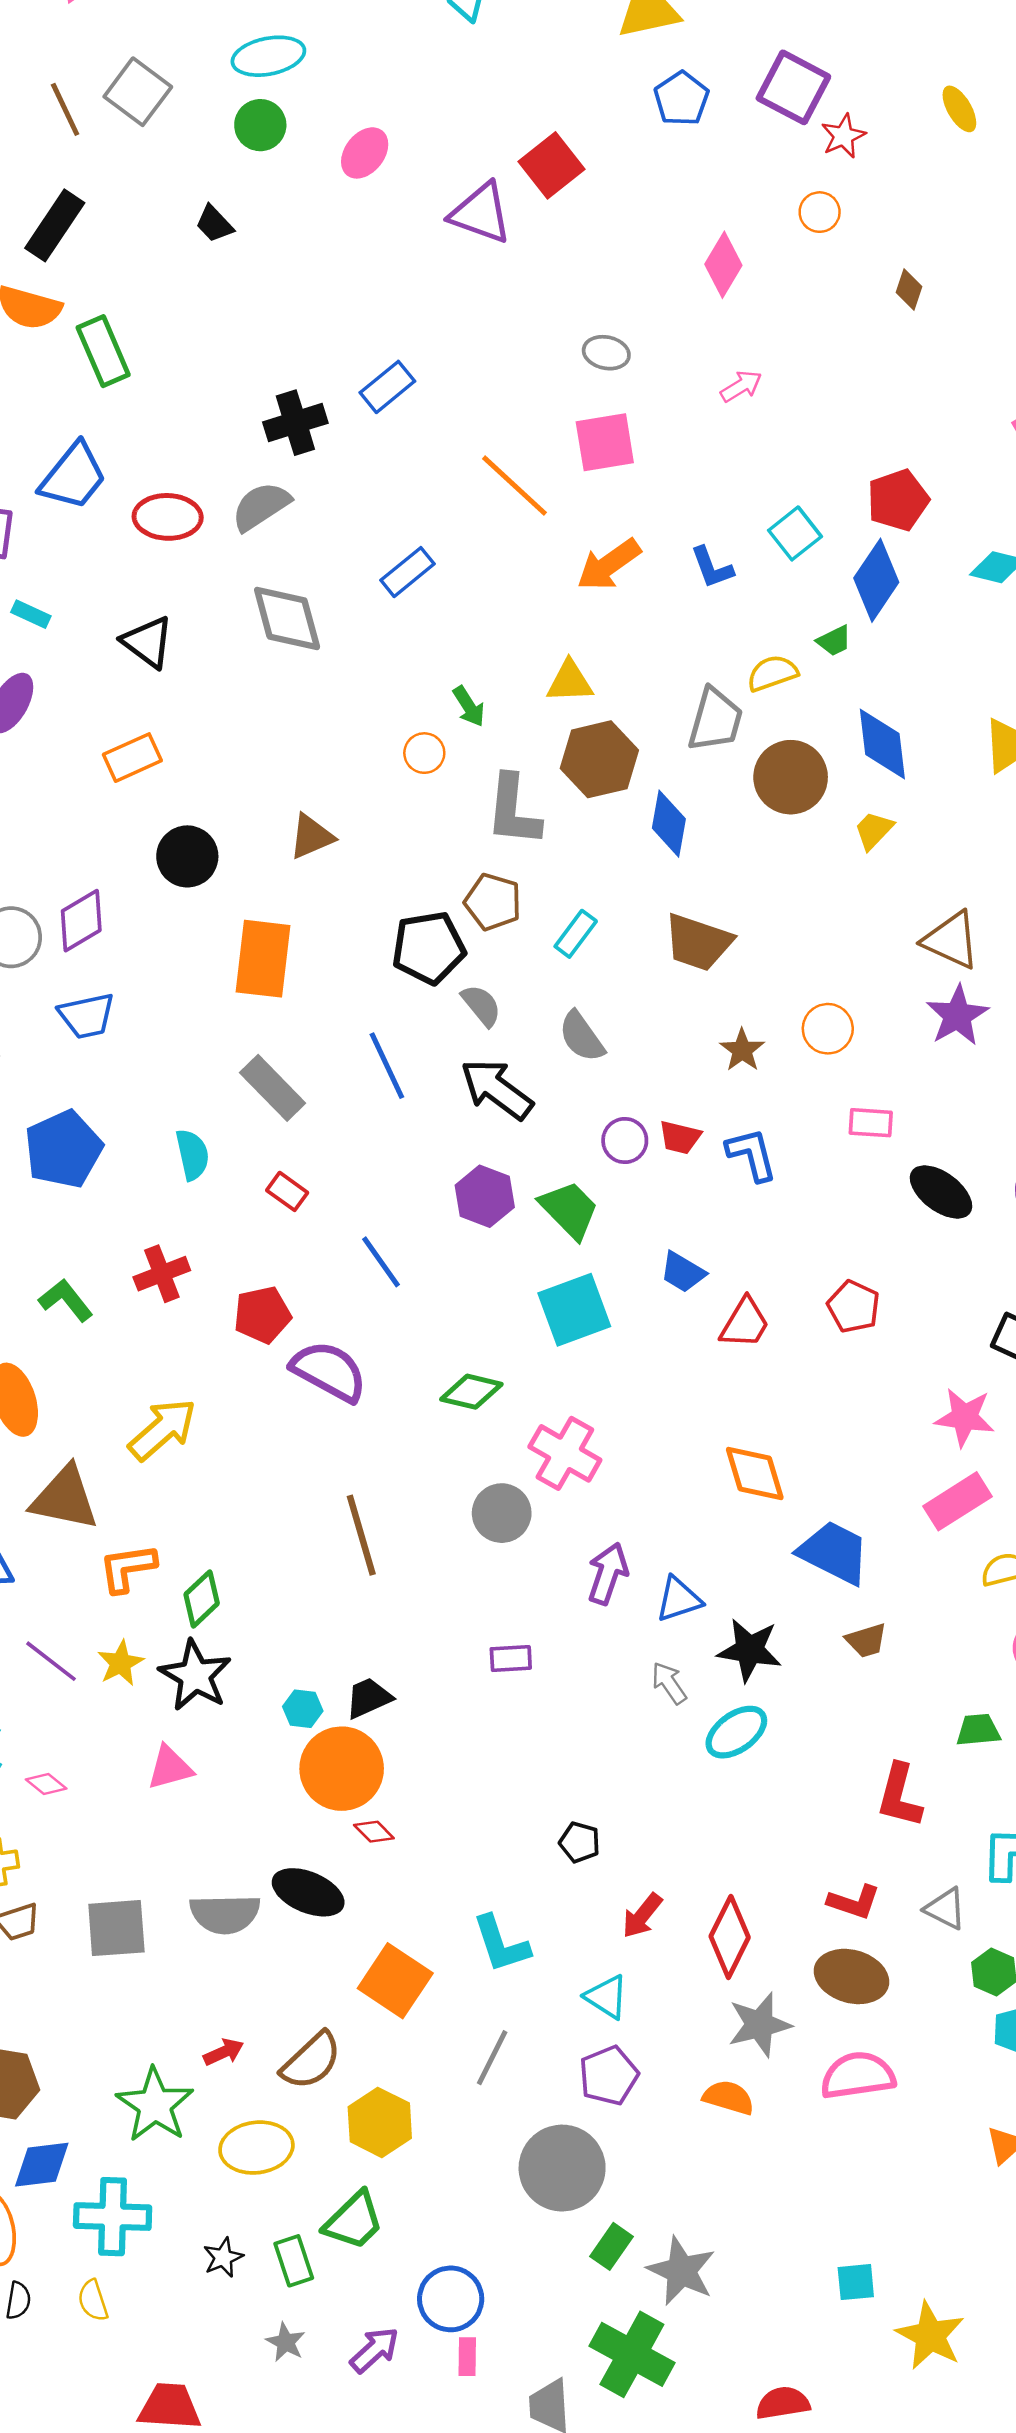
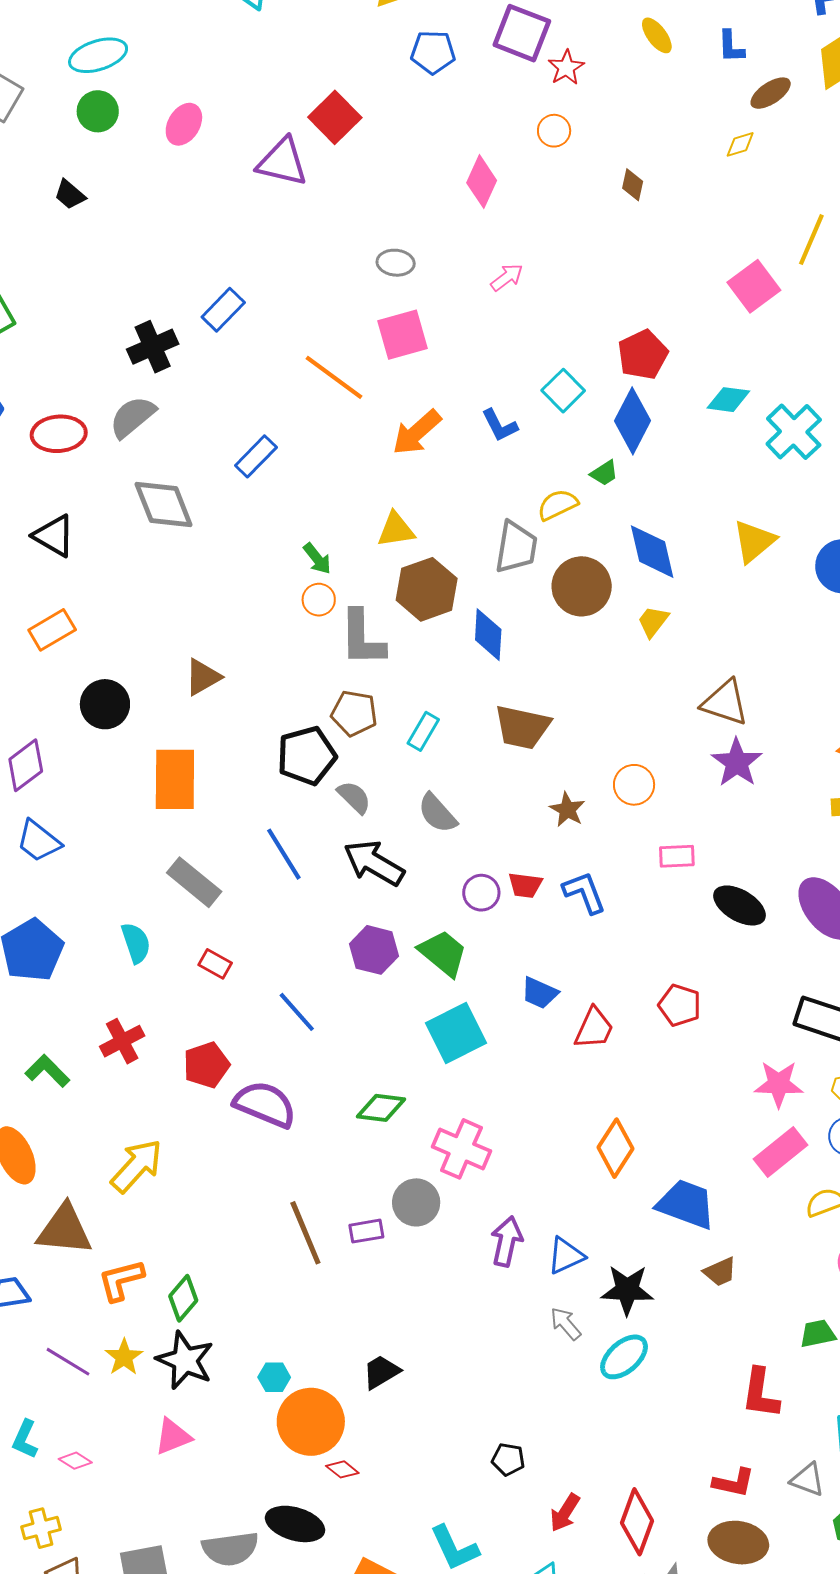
blue pentagon: (681, 99) -> (433, 52), turned -30
orange circle: (424, 753) -> (319, 600), moved
blue trapezoid: (87, 1016) -> (39, 841), turned 57
orange diamond: (755, 1474) -> (615, 1148), turned 56
purple rectangle: (511, 1658) -> (366, 1231), moved
black trapezoid: (369, 1698) -> (381, 1372), moved

